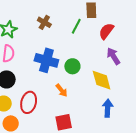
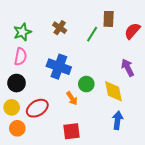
red semicircle: (106, 31) -> (132, 31), moved
green circle: (72, 66) -> (86, 84), moved
red ellipse: (29, 102) -> (37, 108), turned 40

